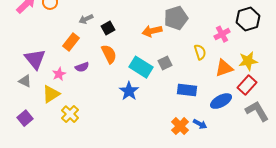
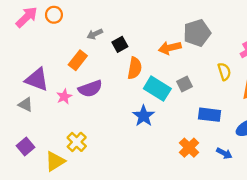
orange semicircle: (109, 54) -> (135, 68), moved, turned 36
purple triangle: (35, 59) -> (37, 79), turned -30
purple semicircle: (82, 67) -> (90, 89), size x1.5
yellow triangle: (51, 94) -> (55, 161), moved
orange cross: (180, 126) -> (189, 148), moved

